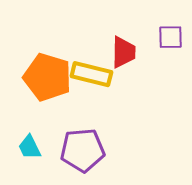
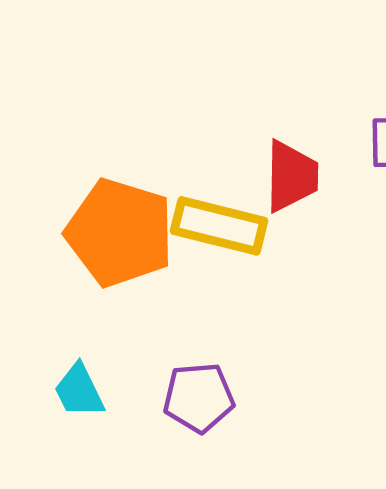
purple pentagon: (82, 150) -> (199, 398), size x0.7

